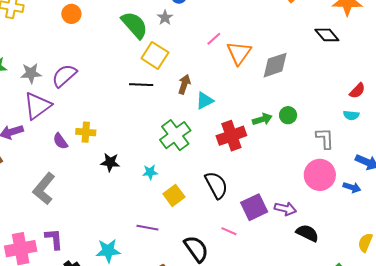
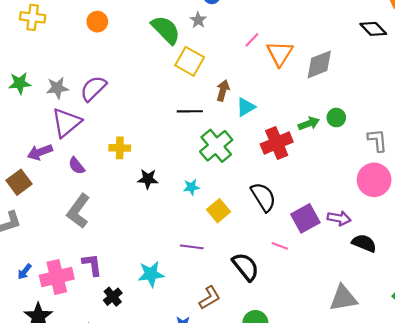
black line: (141, 85) -> (190, 111), moved
purple semicircle: (60, 141) -> (77, 166), moved

